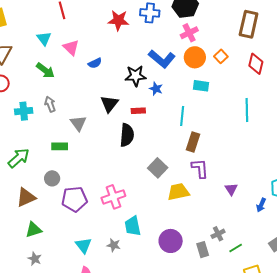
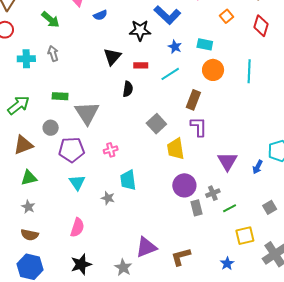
orange circle: (195, 57) -> (213, 70), moved
blue star: (156, 89) -> (175, 47), moved
cyan line: (182, 116) -> (170, 74), moved, turned 48
gray triangle: (78, 123) -> (87, 113), moved, size x1.5
black semicircle: (127, 135) -> (128, 89), size x0.7
purple triangle: (231, 189) -> (227, 161), moved, size x1.5
yellow trapezoid: (178, 192) -> (176, 149), turned -90
pink cross: (113, 197) -> (111, 150), size x0.6
purple circle: (171, 241) -> (184, 185), moved
cyan triangle: (84, 245) -> (77, 182), moved

